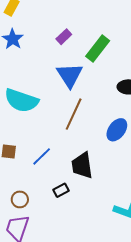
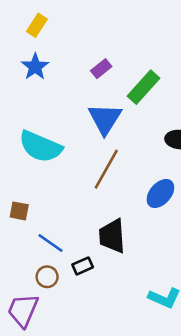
blue line: (42, 156) -> (51, 243), moved, turned 75
brown circle: (20, 199) -> (47, 277), moved

